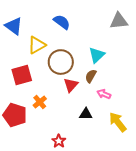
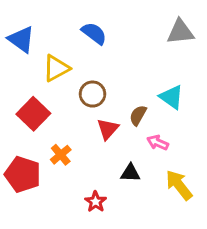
cyan triangle: (97, 55) -> (171, 97), moved, turned -42
brown circle: (61, 62) -> (93, 94), size x0.7
red square: (22, 75) -> (33, 114), turned -30
red star: (59, 141) -> (96, 202), moved

